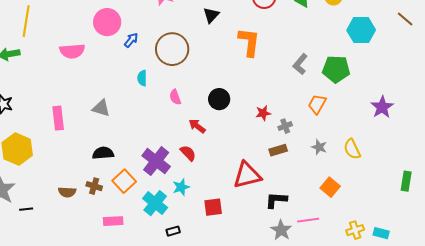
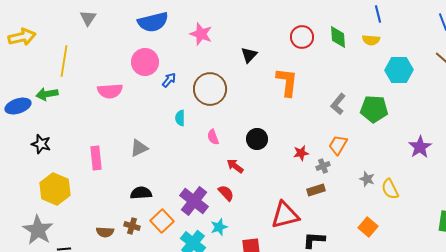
orange trapezoid: (317, 104) -> (338, 145), moved
gray triangle: (101, 108) -> (139, 148), turned -42
gray star: (319, 147) -> (367, 179), moved

